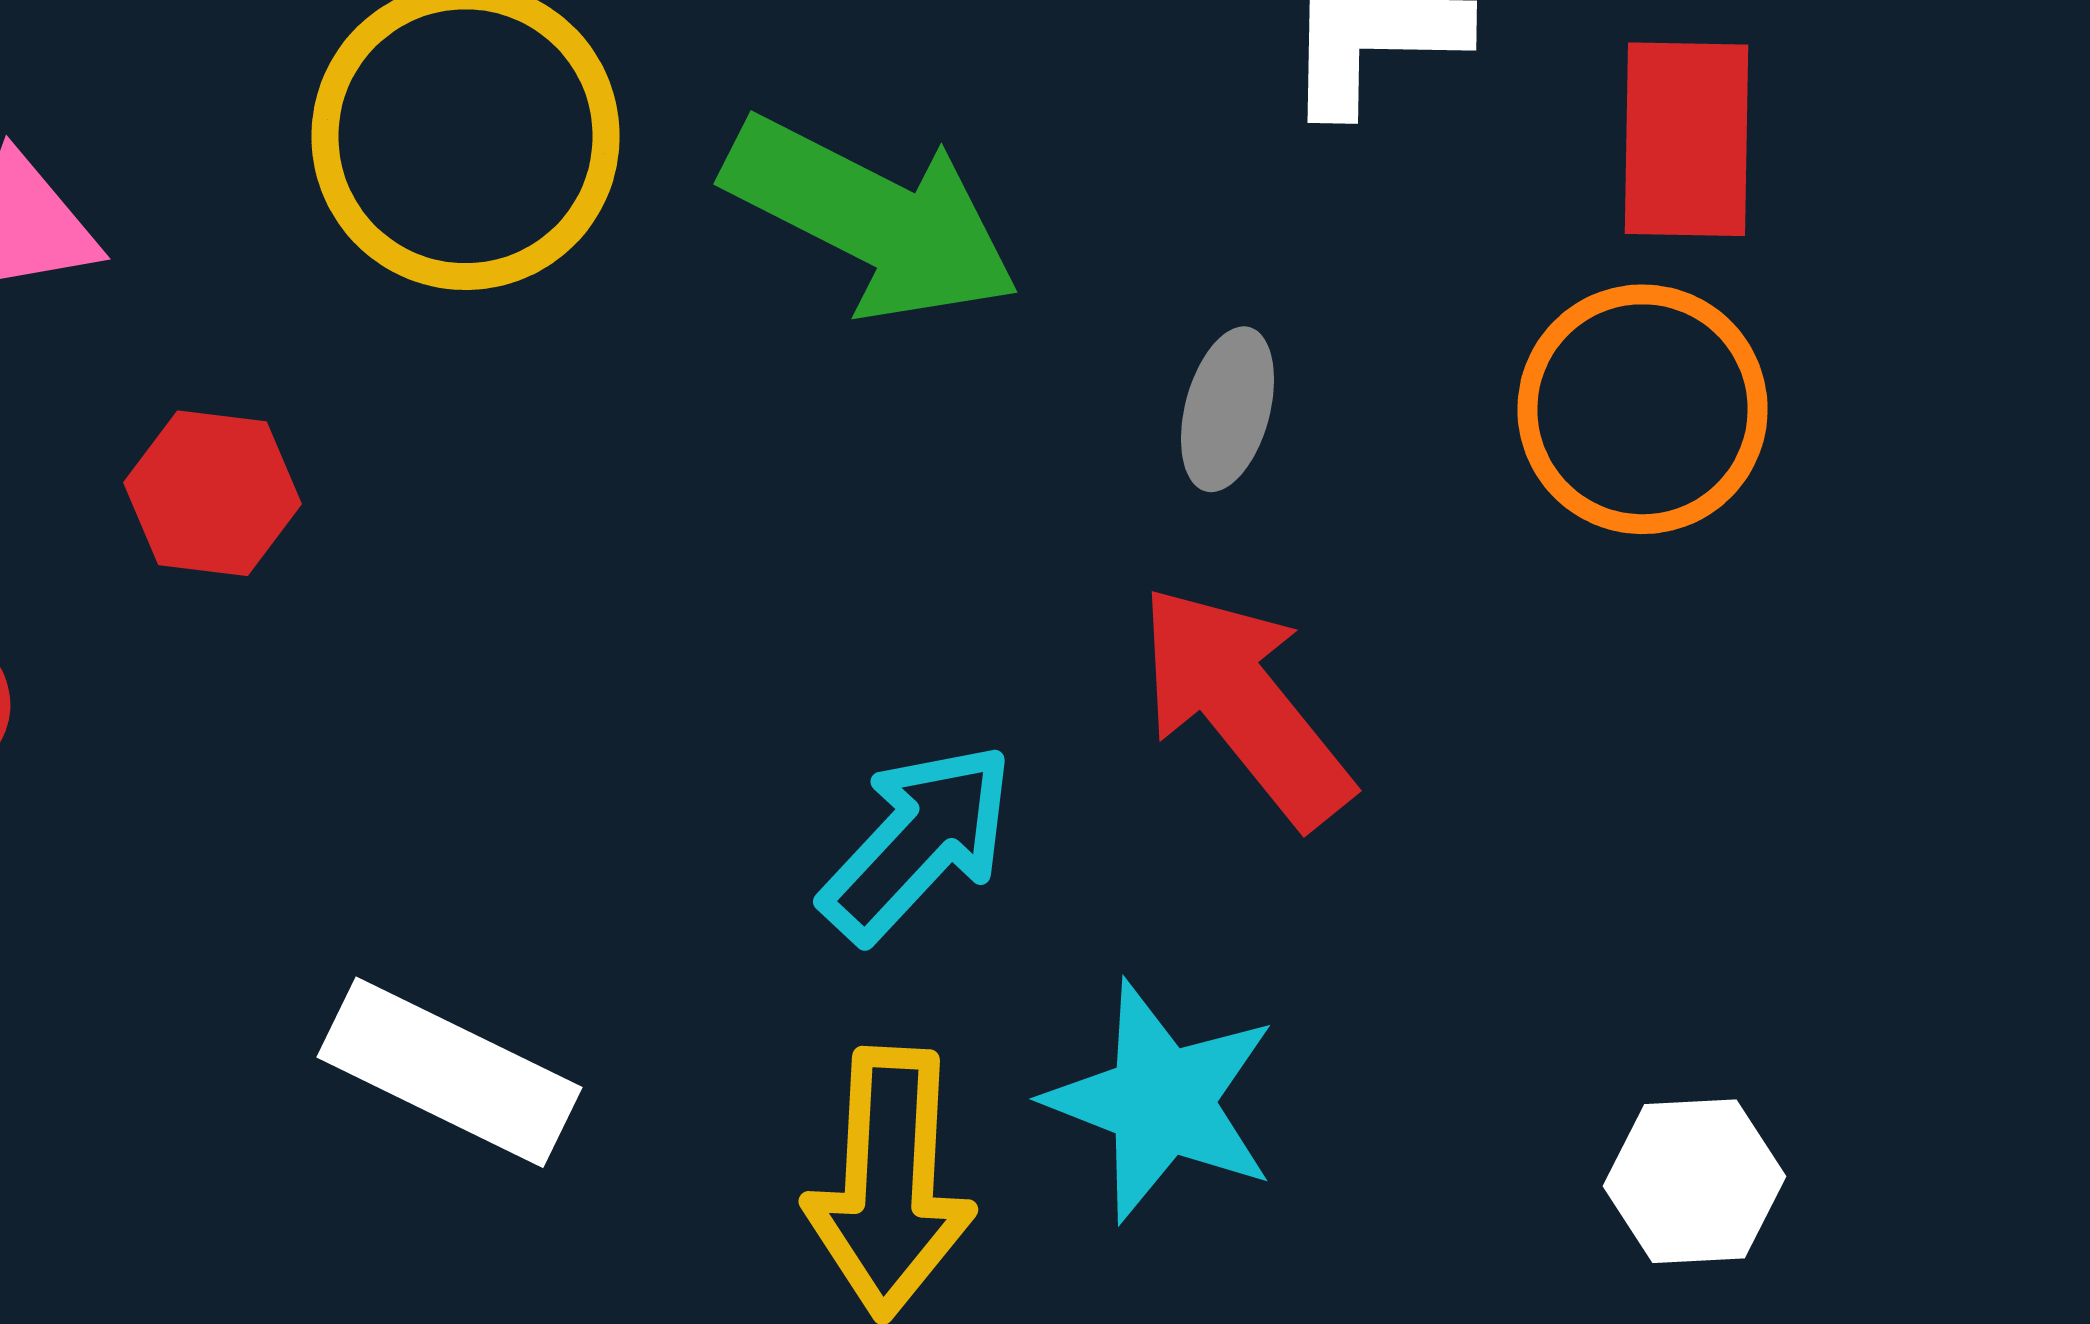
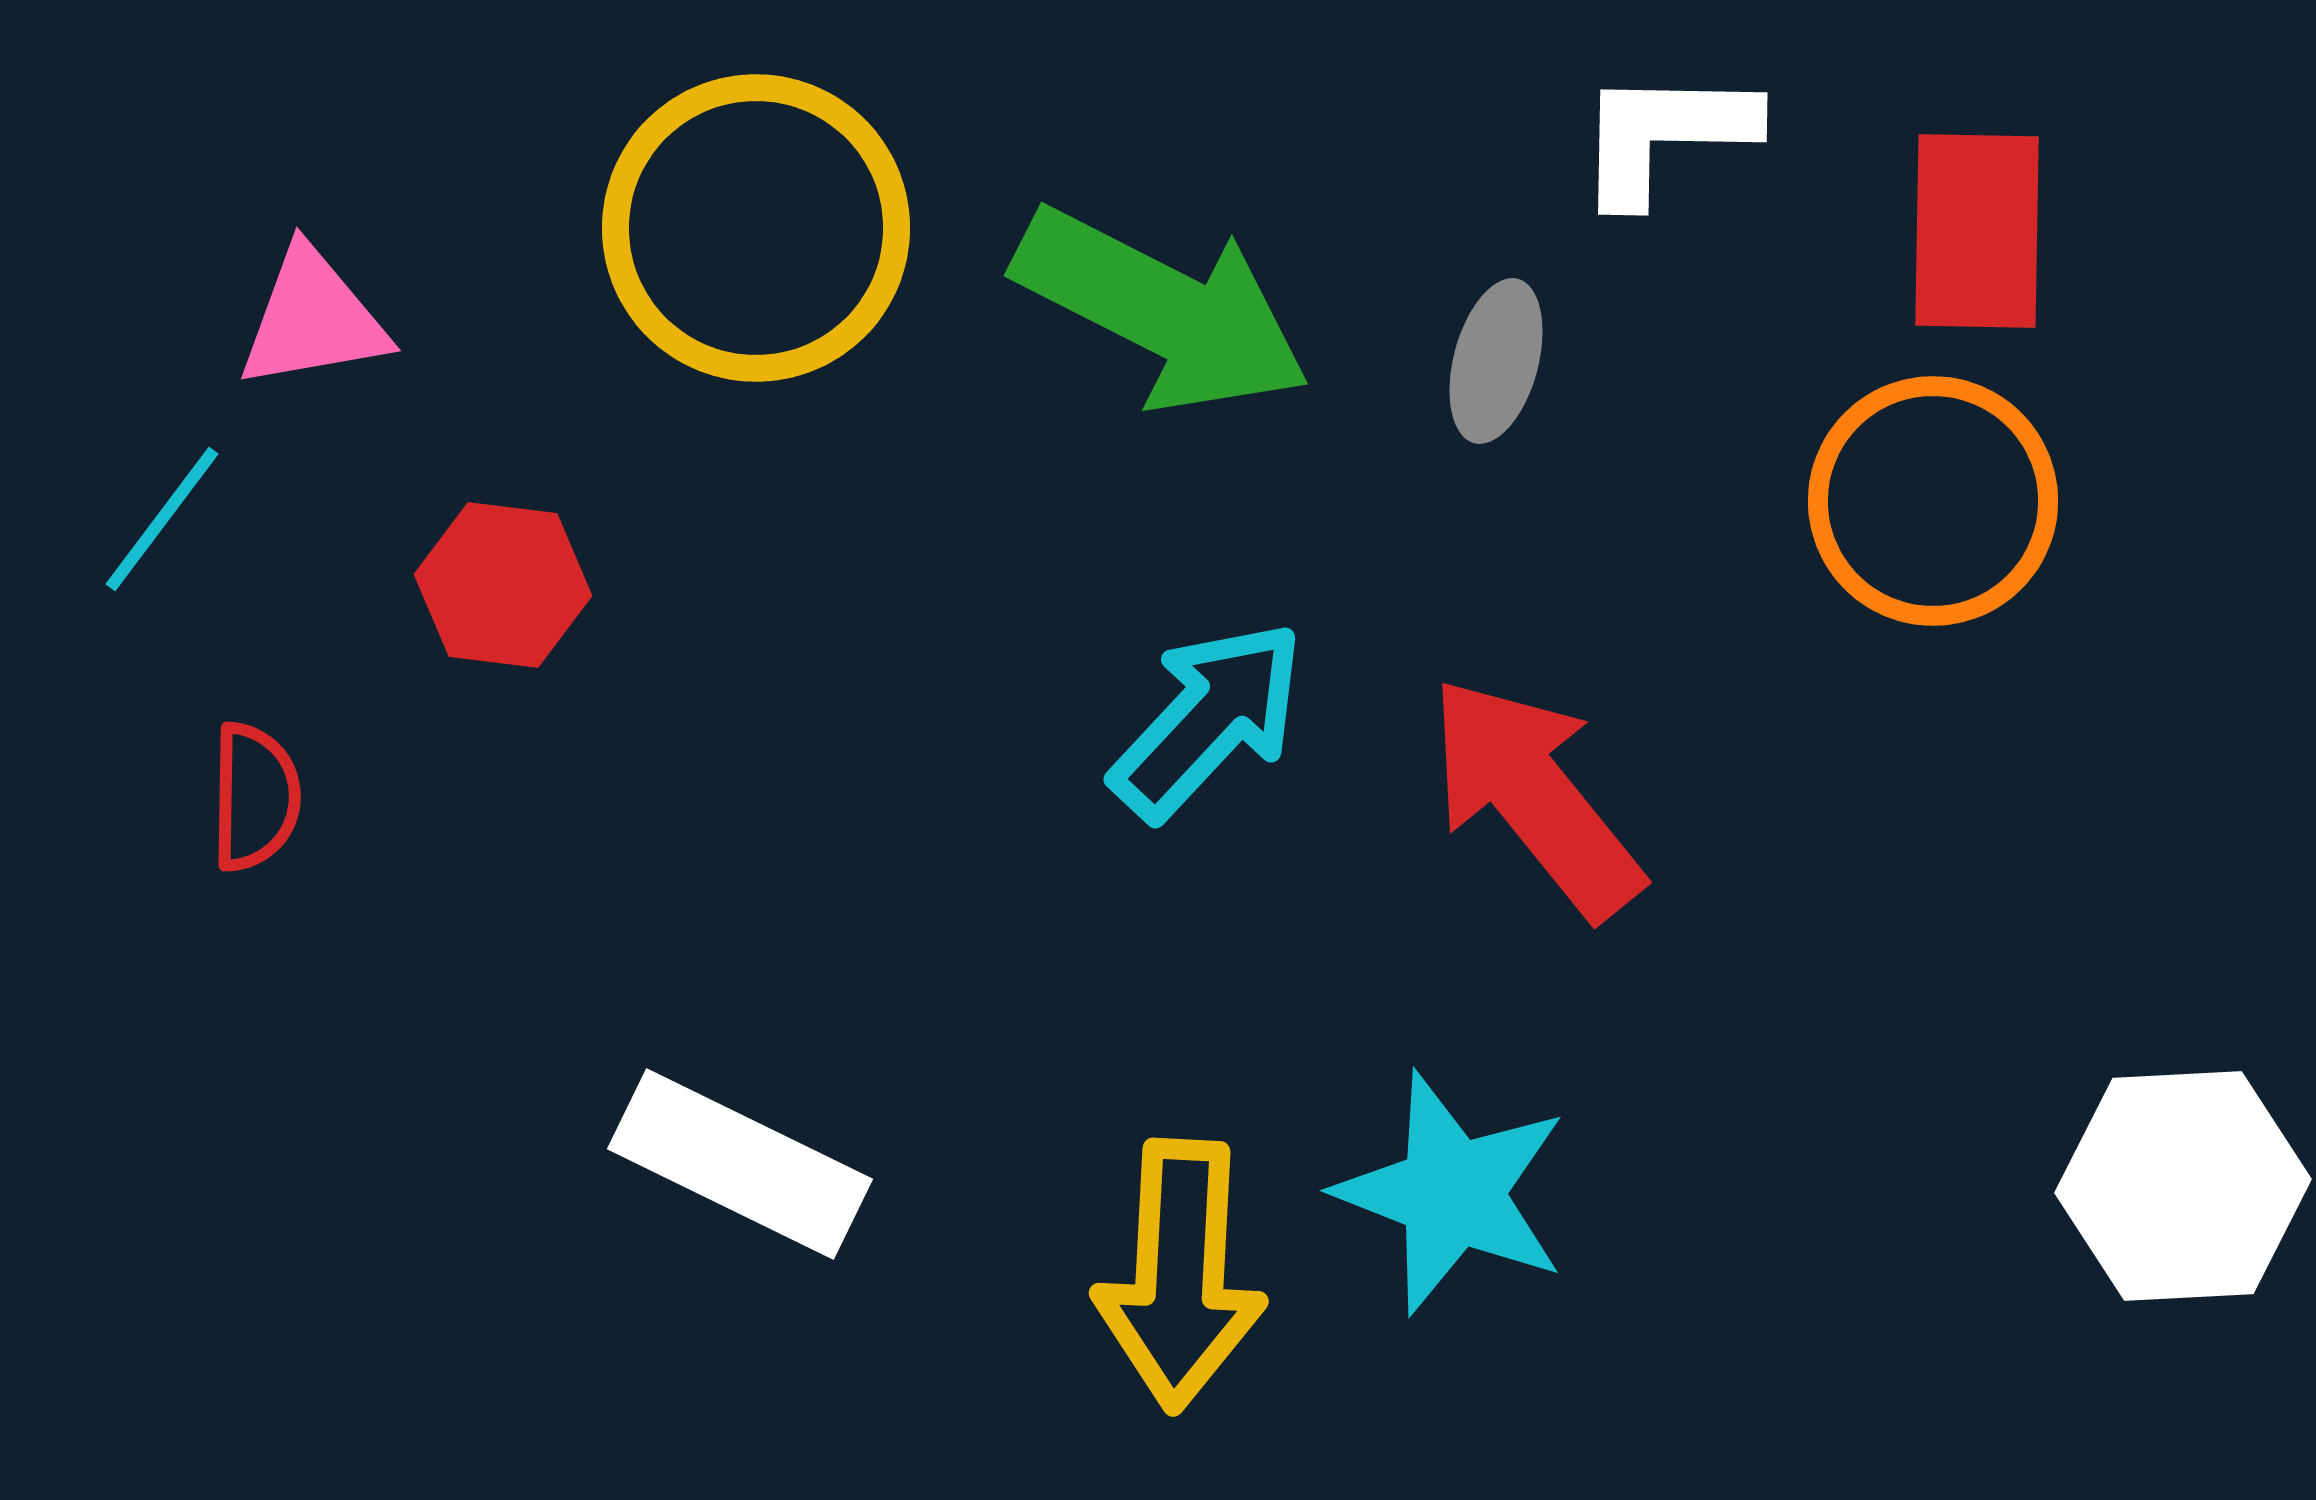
gray ellipse: (1228, 409) -> (1496, 361), moved
cyan arrow: (918, 842) -> (1208, 720), moved
white hexagon: (1695, 1181) -> (2183, 1186), moved, size x1.4

